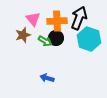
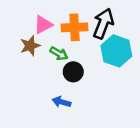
pink triangle: (33, 19) -> (43, 25), turned 42
black circle: (56, 38) -> (73, 72), moved

